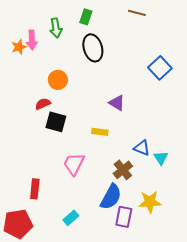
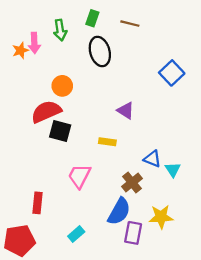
brown line: (137, 13) -> (130, 24), moved
red semicircle: (43, 104) -> (46, 112), size x1.8

